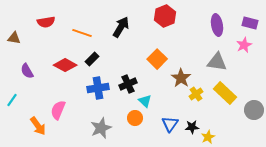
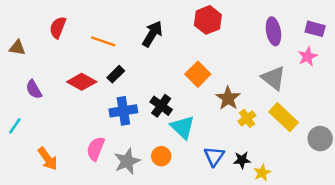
red semicircle: (46, 22) -> (58, 28), turned 120
gray triangle: (217, 62) -> (273, 78), turned 30
black cross: (128, 84) -> (161, 106), turned -30
cyan triangle: (145, 101) -> (183, 127), size x1.5
pink semicircle: (58, 110) -> (96, 149), moved
orange circle: (135, 118) -> (161, 156), moved

